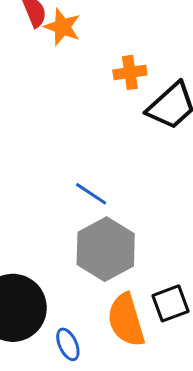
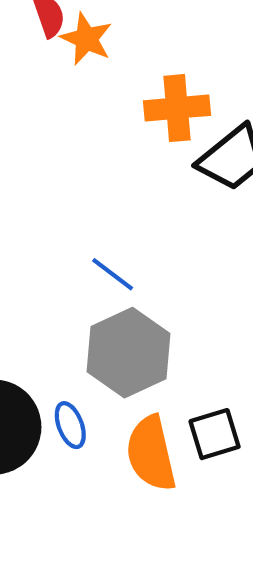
orange cross: (130, 72) -> (177, 108), size x1.4
blue ellipse: (68, 344) -> (70, 425), moved

